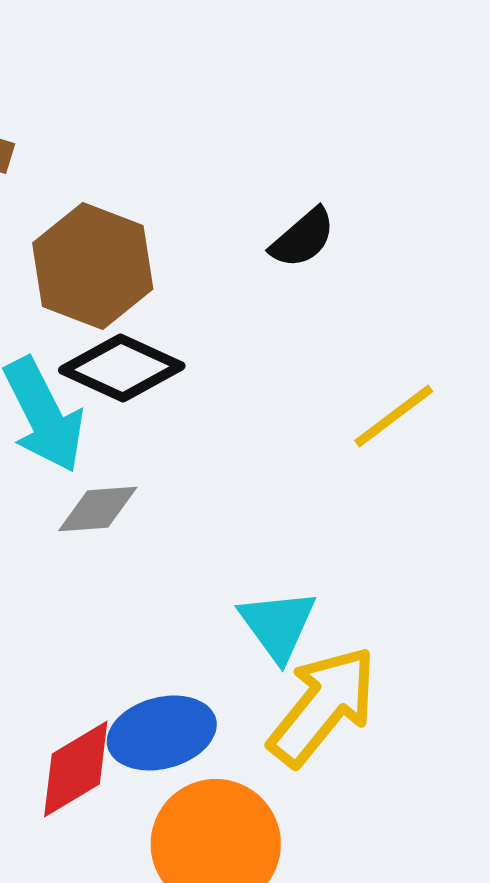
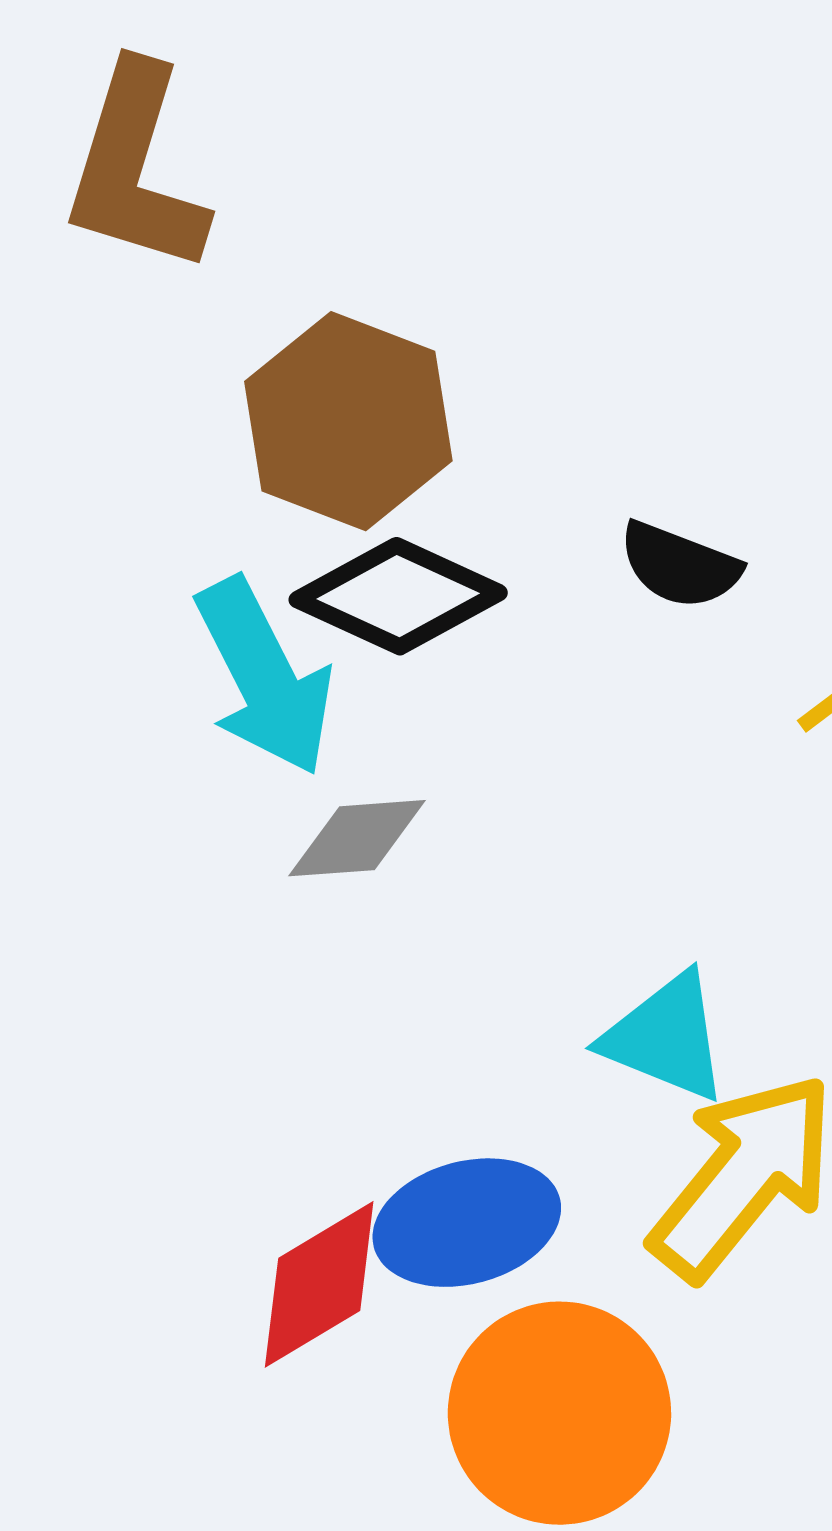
black semicircle: (303, 238) -> (680, 565), moved, turned 62
cyan triangle: (278, 625) -> (666, 1037), turned -32

